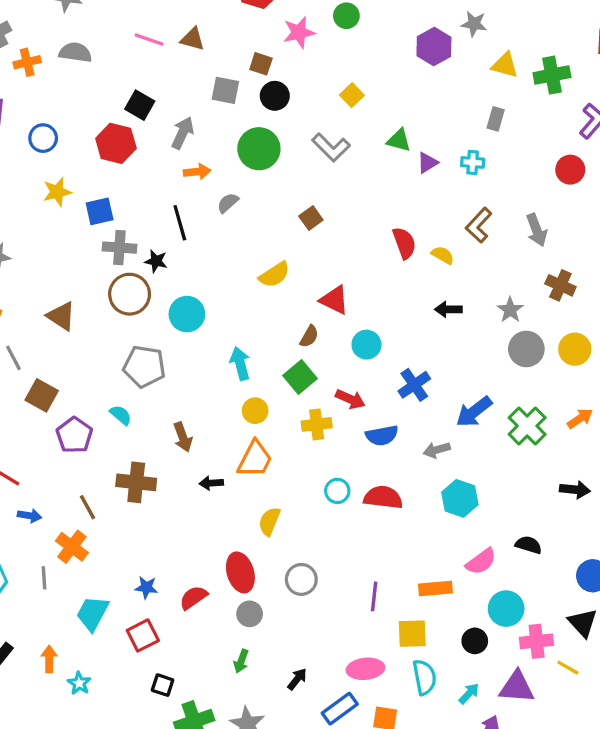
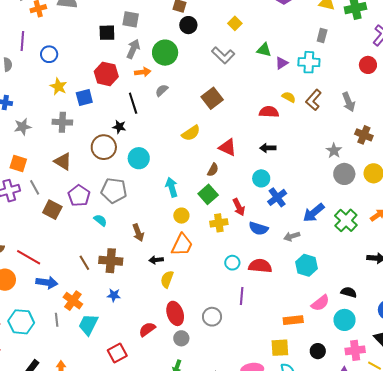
gray square: (225, 90) -> (131, 19), moved
black square: (140, 105) -> (107, 33), turned -30
red hexagon: (116, 143) -> (106, 74), moved
green circle: (259, 149) -> (165, 53), moved
cyan cross: (473, 162) -> (309, 62), size x1.5
yellow star: (57, 192) -> (58, 87), turned -30
brown square: (311, 218) -> (212, 98), size x1.5
red semicircle: (404, 243) -> (269, 112), turned -66
gray cross: (119, 248) -> (62, 122), moved
yellow semicircle: (443, 255) -> (289, 97), moved
black arrow: (448, 309) -> (268, 148), moved
cyan circle: (366, 345) -> (261, 178), moved
red arrow: (350, 399) -> (239, 207), turned 42
purple pentagon: (74, 435) -> (79, 196), moved
blue semicircle: (382, 435) -> (258, 228), turned 30
brown line: (88, 507) -> (84, 263), moved
blue arrow: (29, 516) -> (47, 282), size x1.5
yellow semicircle: (269, 521) -> (167, 279), moved
blue star: (146, 587) -> (114, 295), moved
purple line: (374, 596) -> (242, 296), moved
cyan circle: (506, 609) -> (345, 320), moved
cyan trapezoid: (92, 613) -> (88, 325), moved

